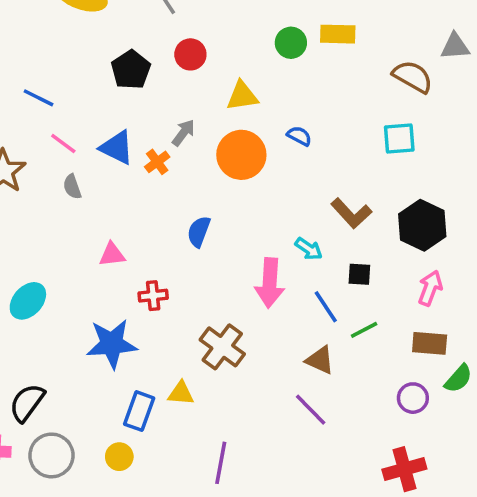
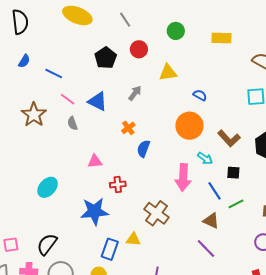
green circle: (291, 43) -> (176, 31), moved
orange circle: (241, 155) -> (189, 126), moved
orange cross: (157, 162) -> (128, 128), moved

